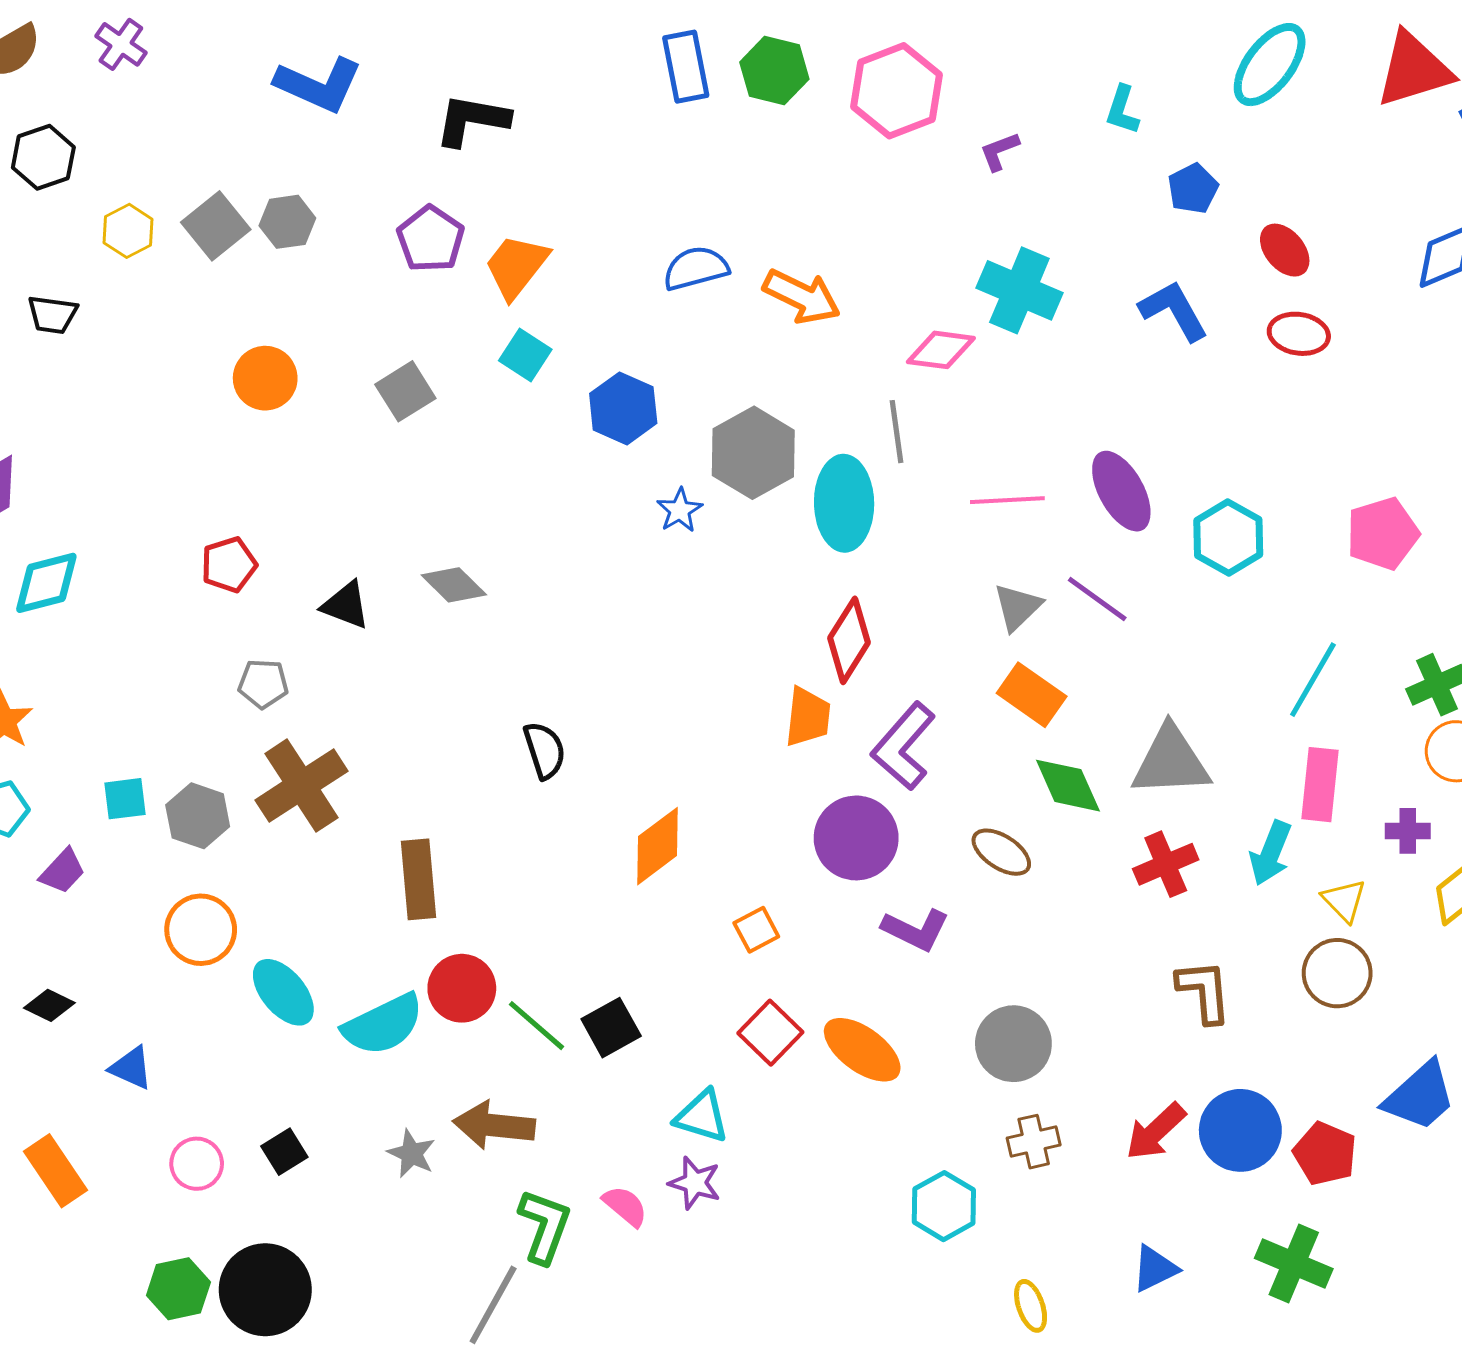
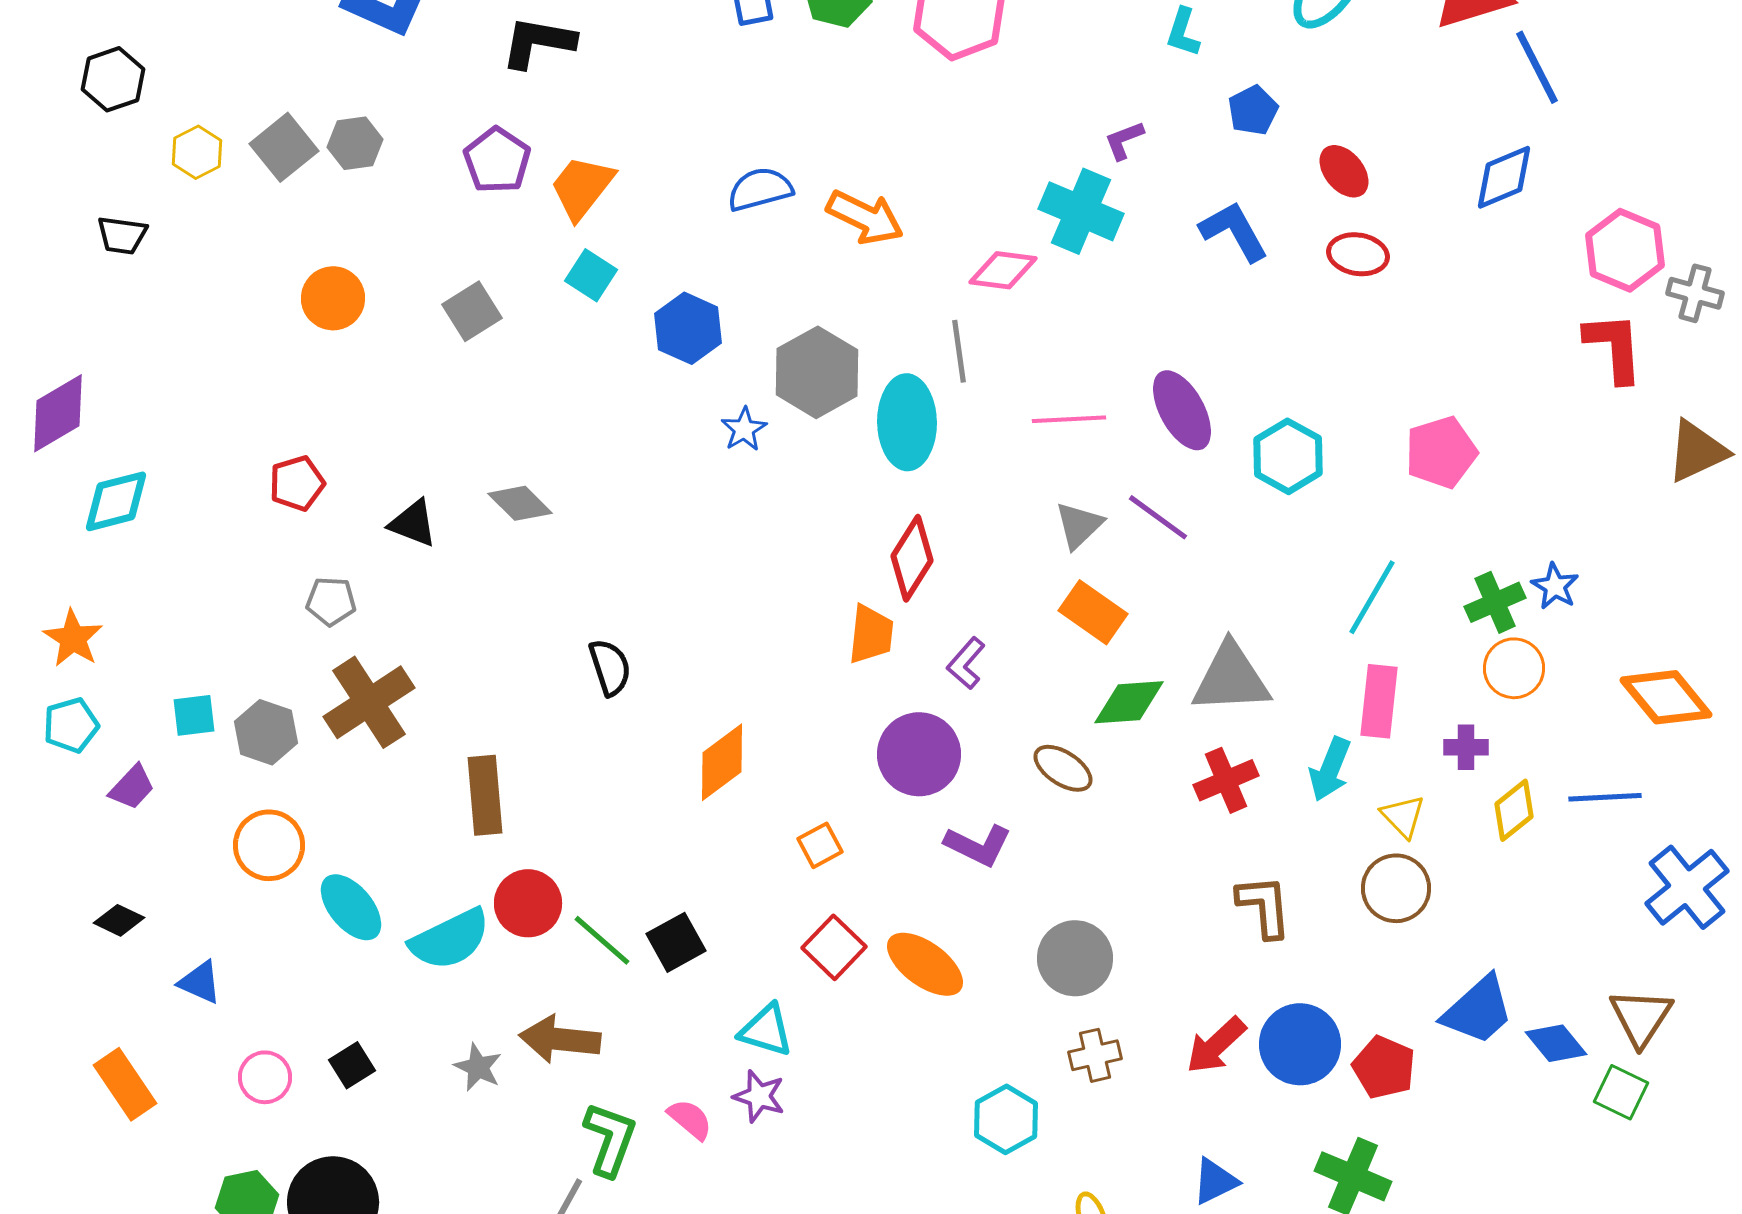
purple L-shape: (999, 151) -> (1124, 140), moved
purple L-shape: (904, 746) -> (966, 663), size x0.6
green diamond: (1068, 786) -> (1129, 702), turned -70

